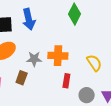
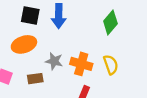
yellow semicircle: (94, 63) -> (111, 65), moved
brown rectangle: (22, 78) -> (35, 79), turned 48

